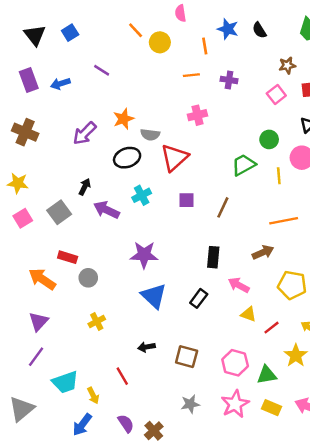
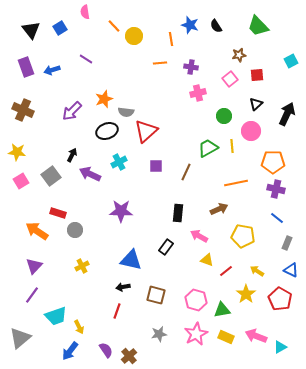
pink semicircle: (180, 13) -> (85, 12), moved
pink cross: (197, 115) -> (198, 93), moved
green trapezoid: (244, 165) -> (208, 148), moved
blue triangle: (154, 296) -> (131, 260), moved, turned -30
red line: (122, 376) -> (117, 311), moved, turned 49

